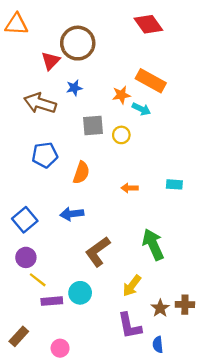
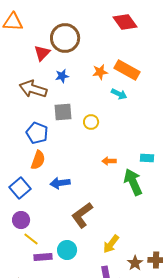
orange star: (121, 95) -> (100, 72), moved
gray square: (93, 126) -> (63, 112), moved
yellow circle: (121, 135) -> (91, 122), moved
blue pentagon: (45, 155) -> (37, 133), turned 30
orange semicircle: (81, 173) -> (38, 160), moved
green arrow: (153, 245) -> (133, 182), moved

